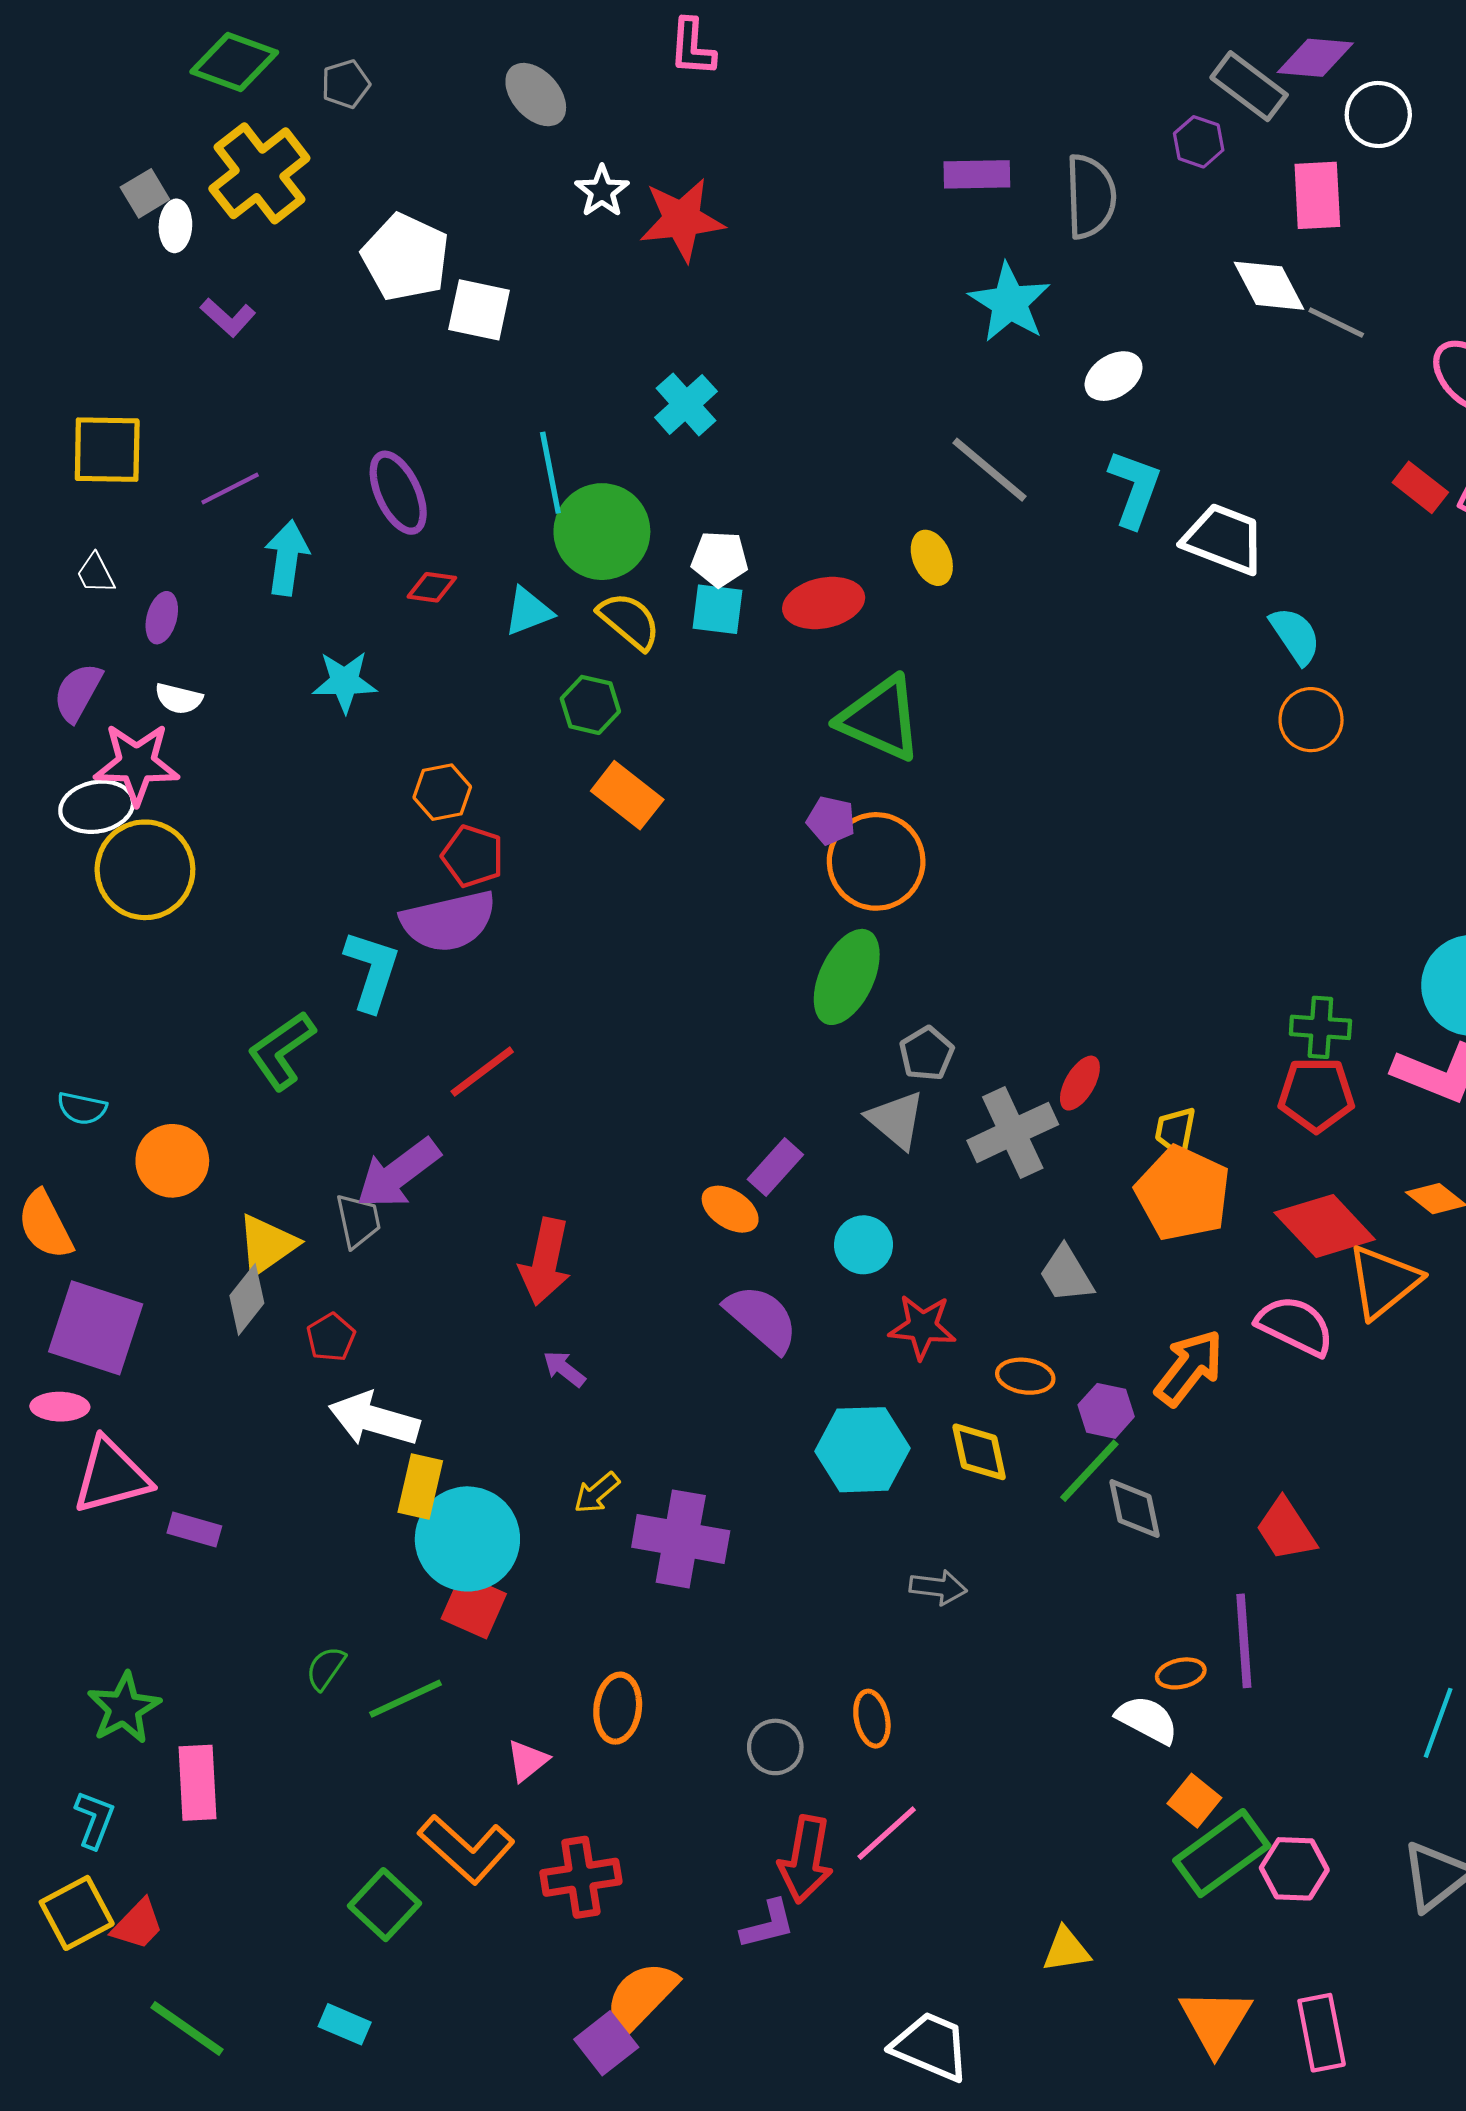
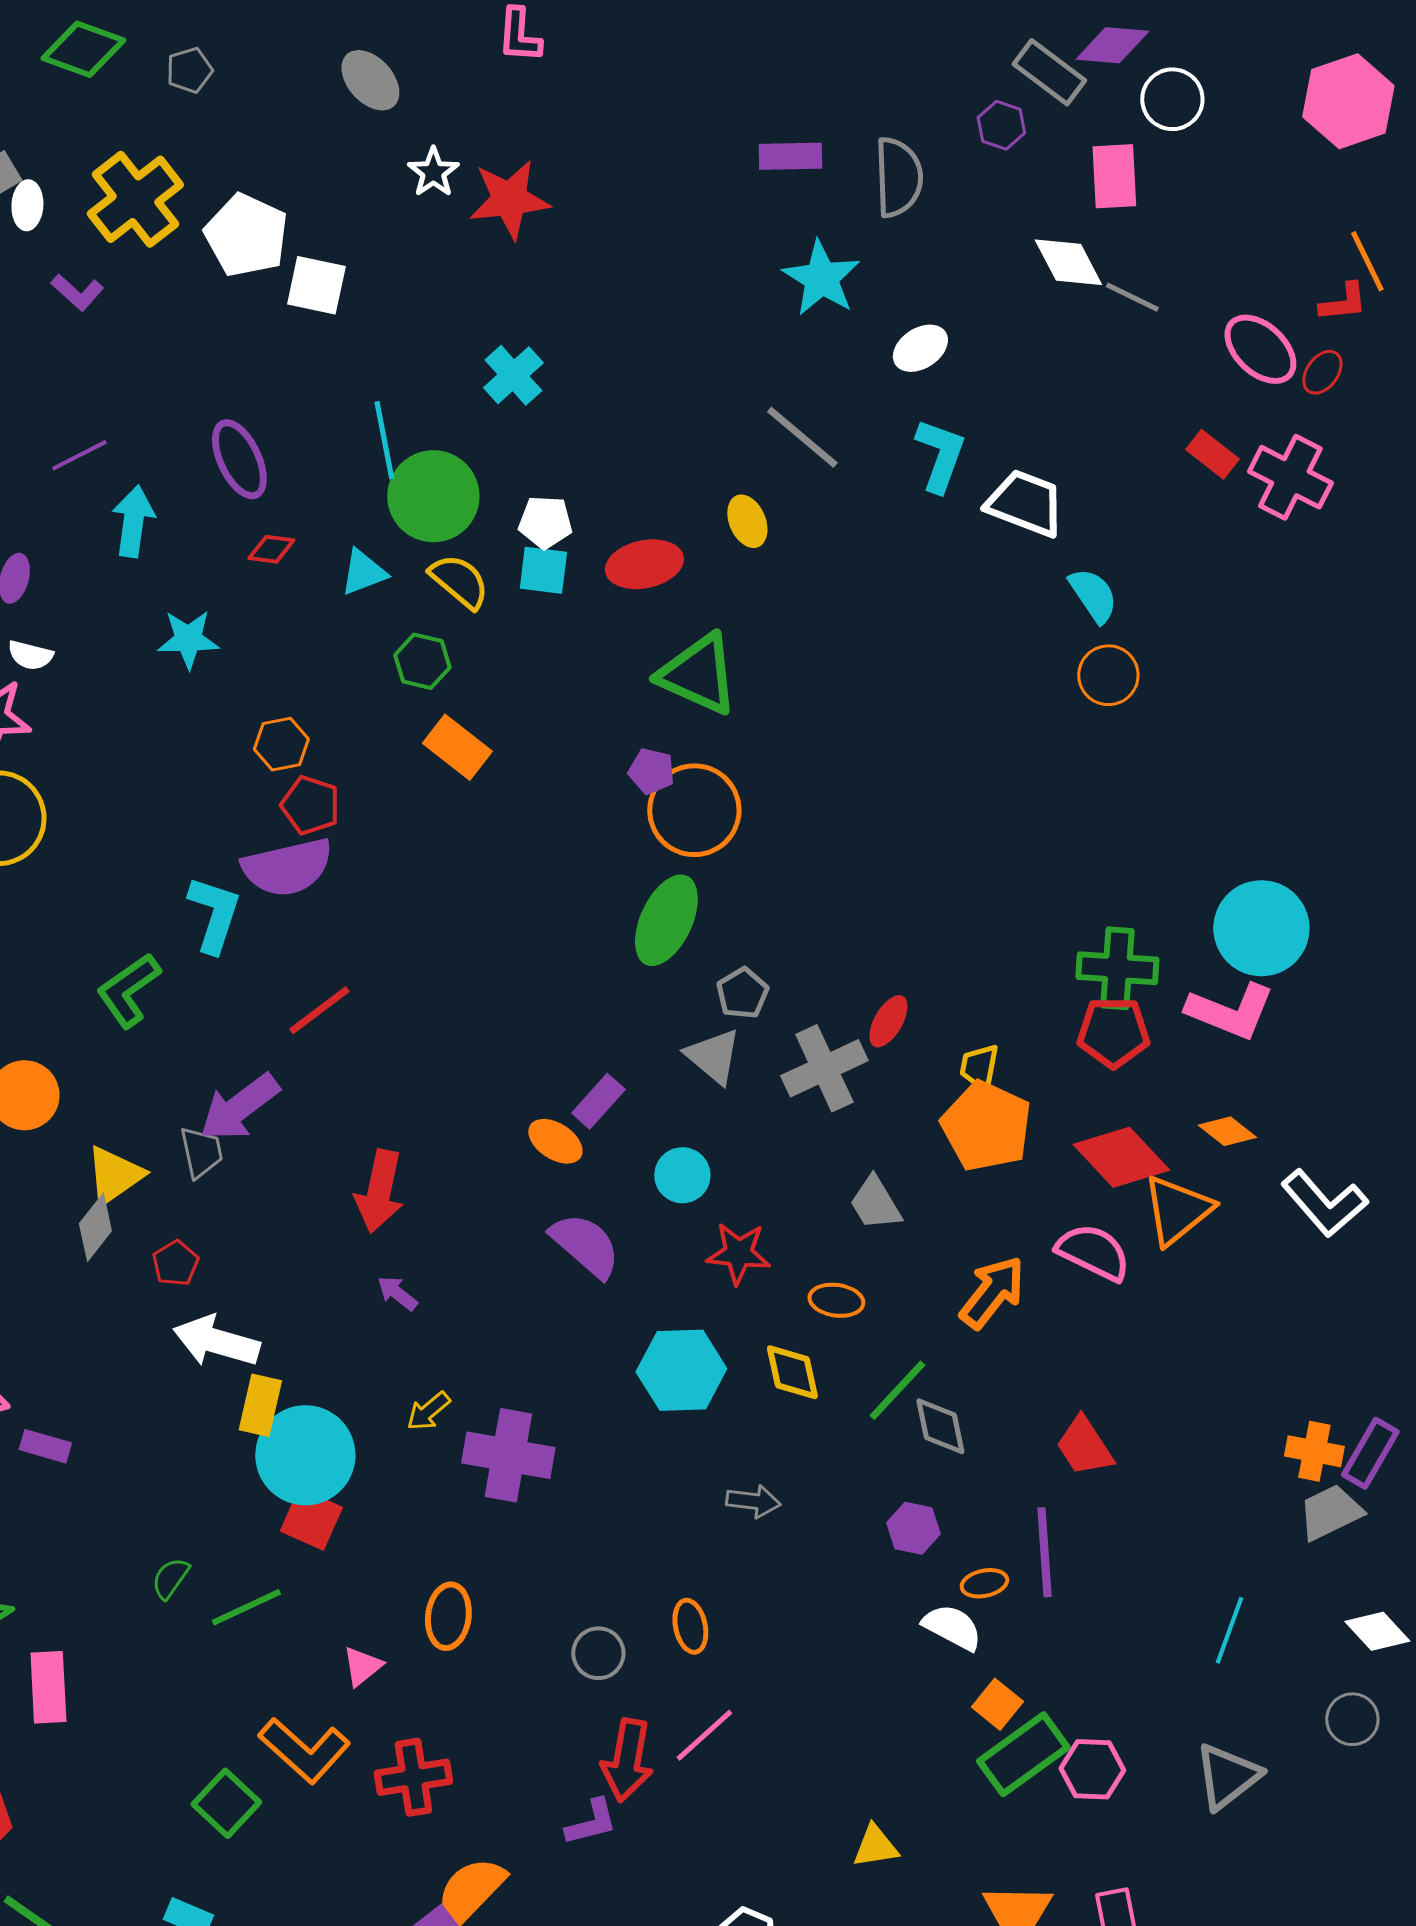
yellow cross: (259, 173) -> (135, 199), moved
green cross: (1320, 1027) -> (1117, 968), size x1.4
purple hexagon: (1106, 1411) -> (913, 1528), moved

